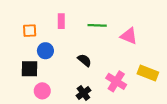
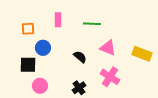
pink triangle: (129, 36) -> (108, 48), moved
yellow rectangle: (148, 73) -> (142, 54), moved

